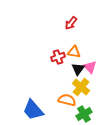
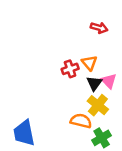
red arrow: (71, 23) -> (99, 28), moved, turned -112
orange triangle: (74, 52) -> (89, 63), turned 40
blue trapezoid: (33, 110) -> (24, 133), moved, turned 30

